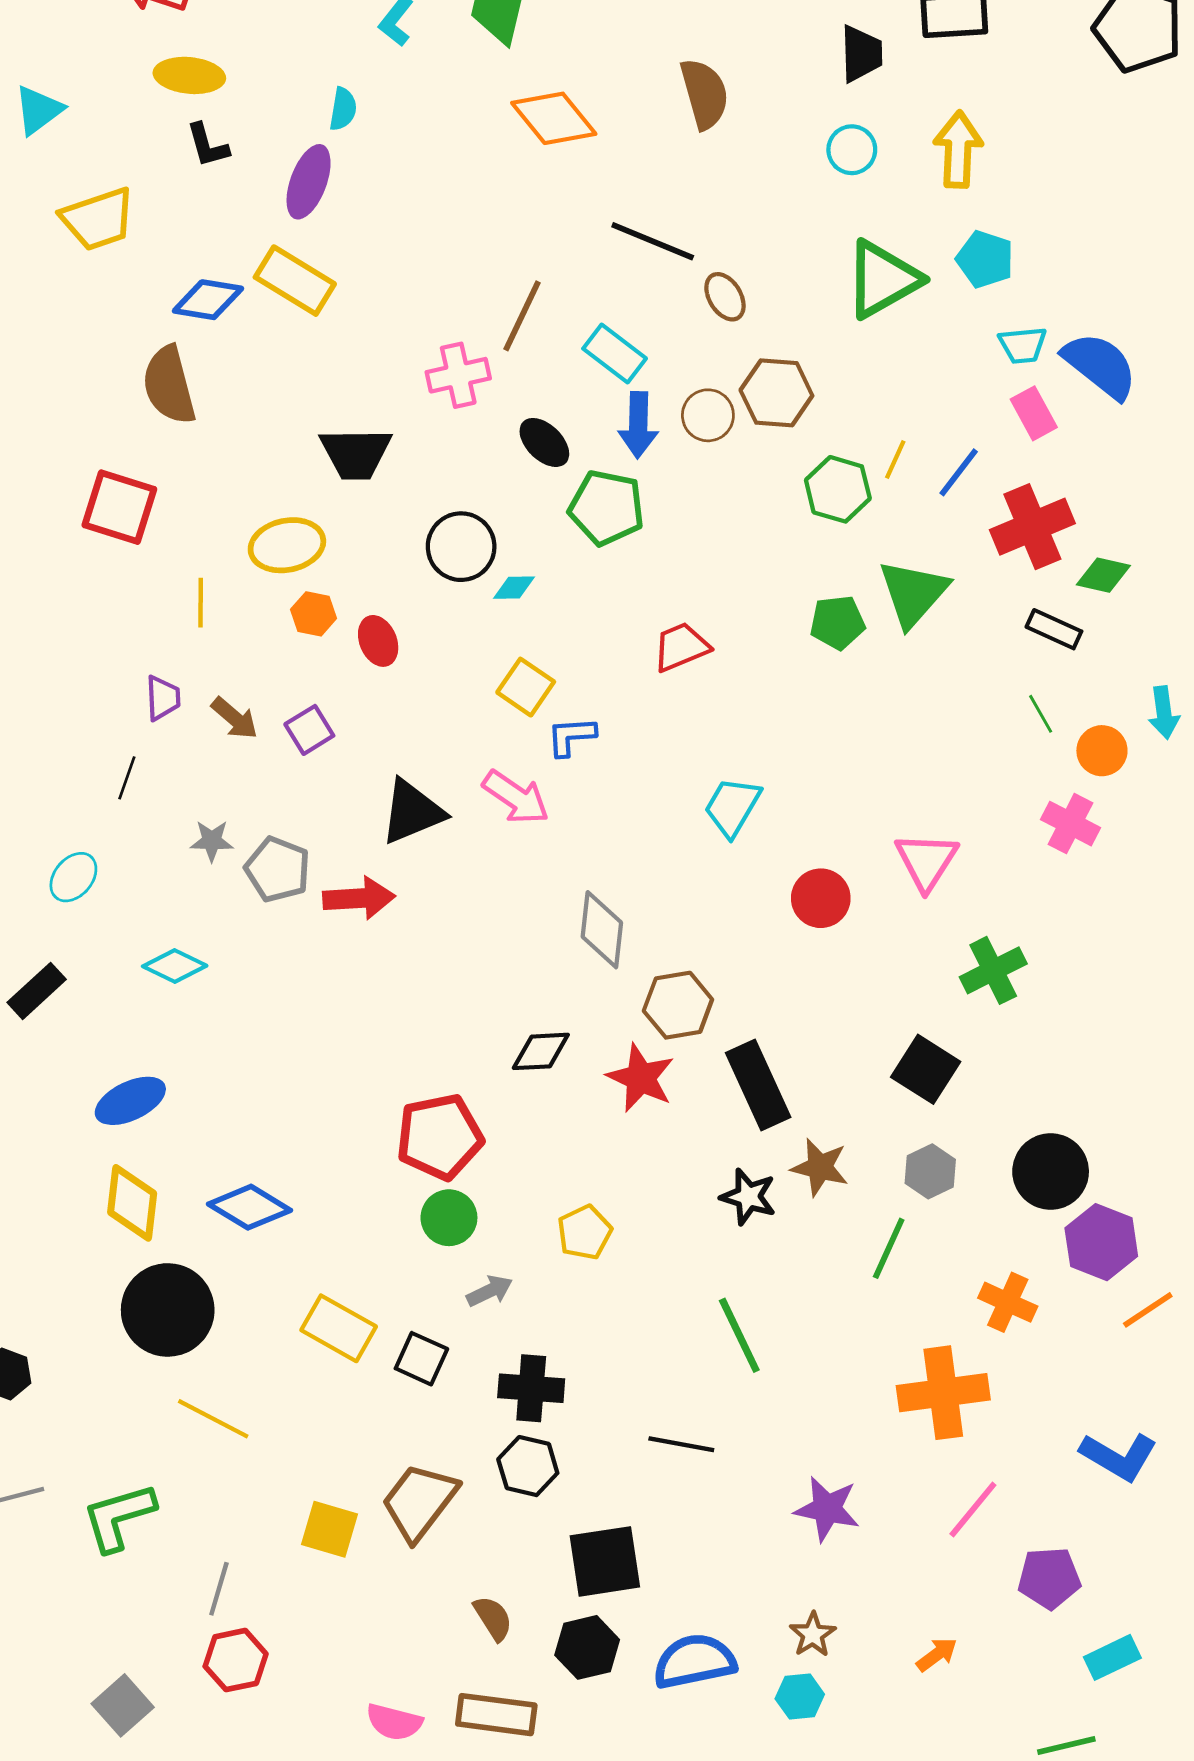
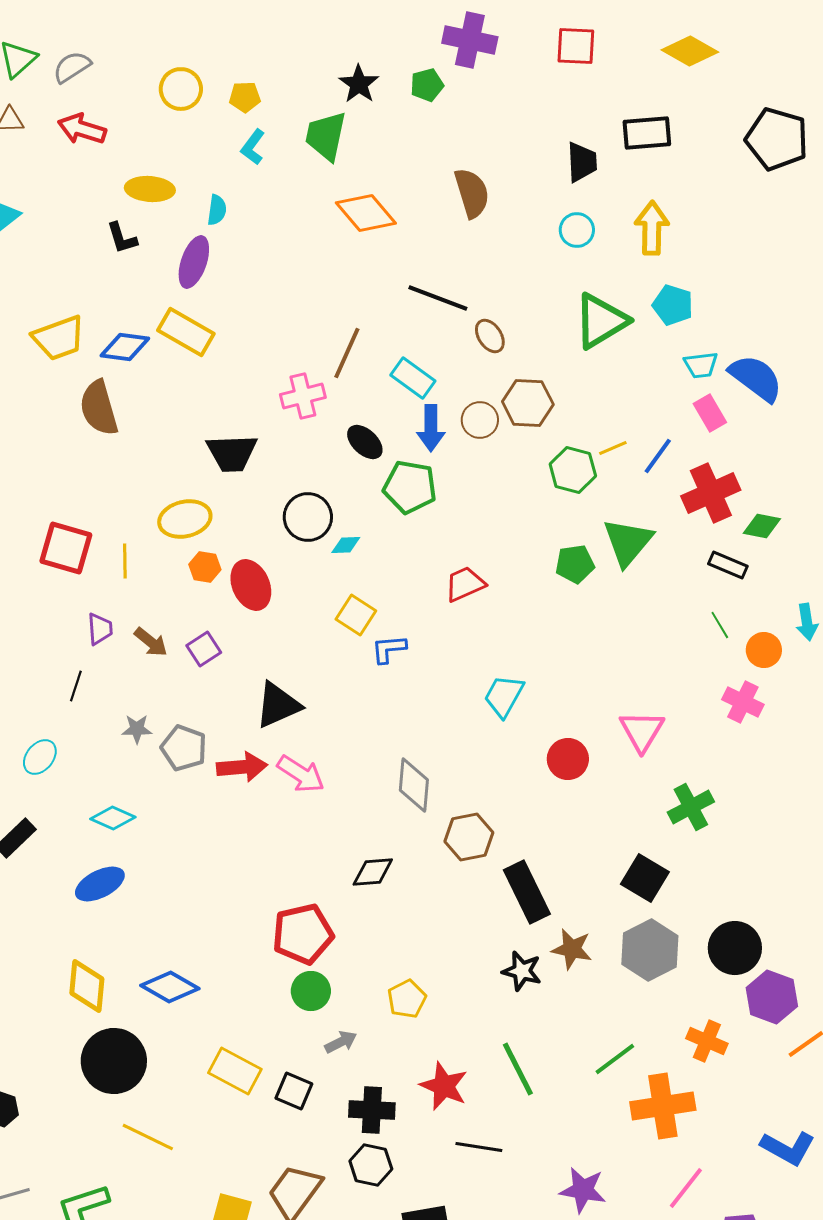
yellow ellipse: (189, 75) -> (150, 189), moved
yellow trapezoid: (98, 219) -> (59, 338), moved
yellow line: (895, 460) -> (613, 448), turned 44
red square: (119, 507) -> (66, 548), moved
red ellipse: (378, 641) -> (251, 585), size x1.4
pink arrow: (516, 797) -> (301, 774), moved
red star: (641, 1078) -> (444, 1086), moved
blue ellipse: (130, 1101) -> (100, 884), moved
gray hexagon: (930, 1171) -> (650, 950), size x1.6
green line: (889, 1248) -> (615, 1059), moved, turned 30

